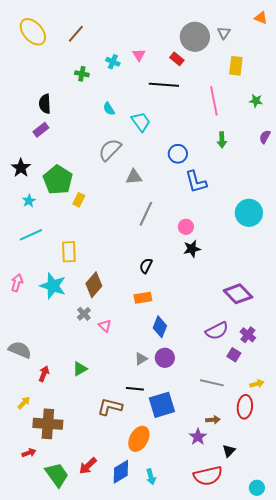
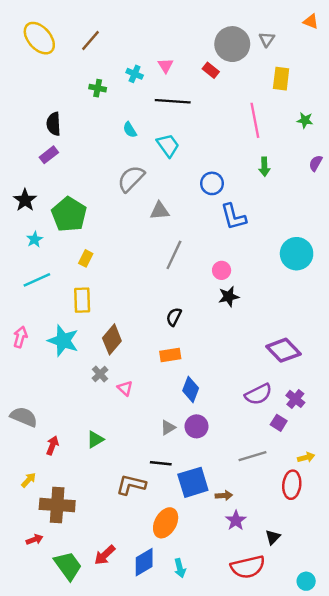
black line: (164, 85) -> (173, 101), moved
yellow rectangle: (79, 200) -> (86, 258), moved
gray line: (212, 383) -> (252, 456), turned -30
brown arrow: (213, 420) -> (224, 495), moved

